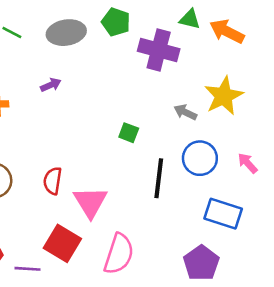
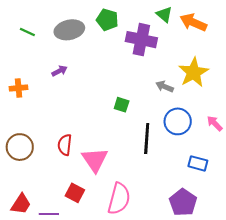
green triangle: (190, 19) -> (164, 15), turned 30
blue rectangle: (223, 214) -> (198, 163), size x0.7
red square: (62, 243) -> (75, 193), size x0.7

